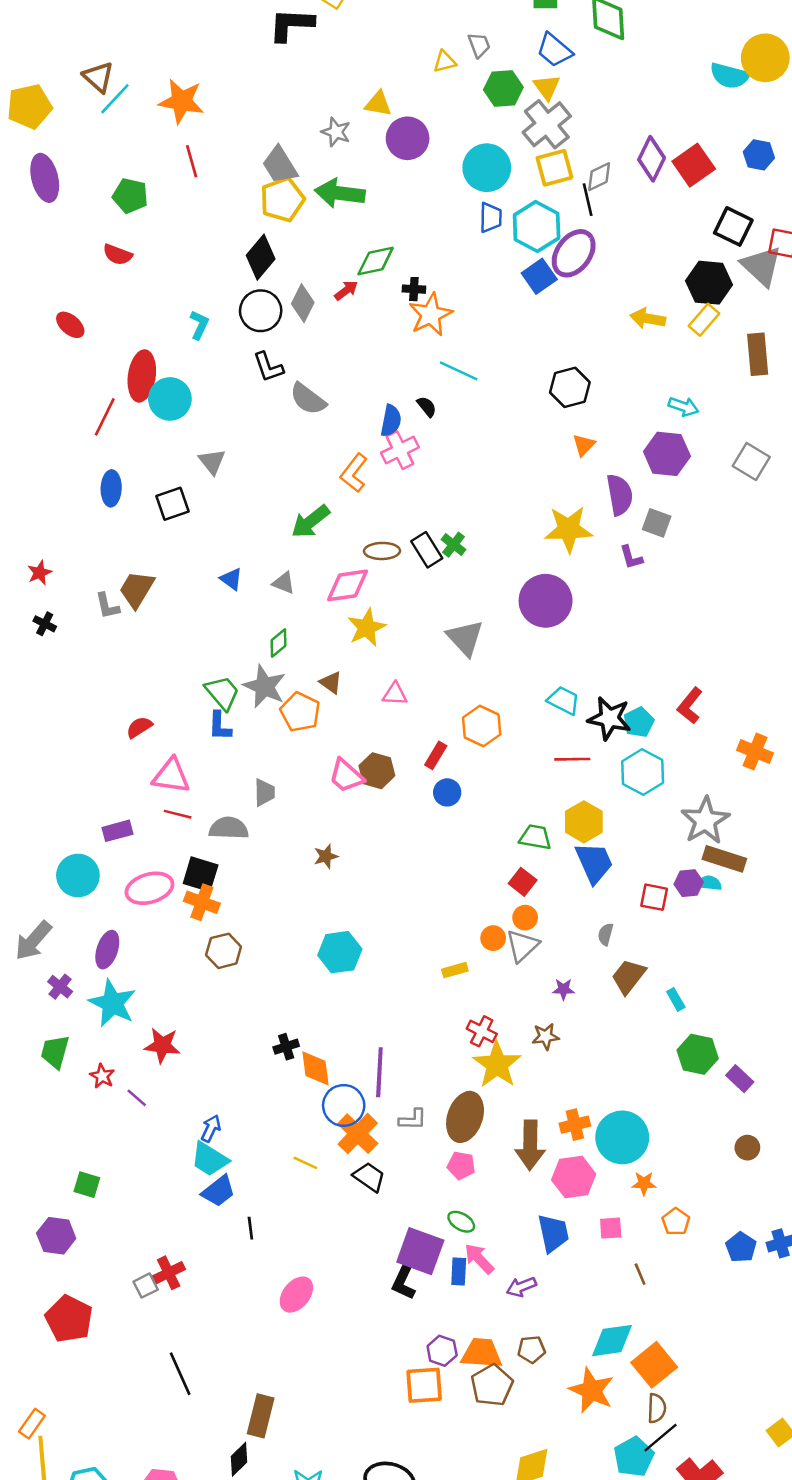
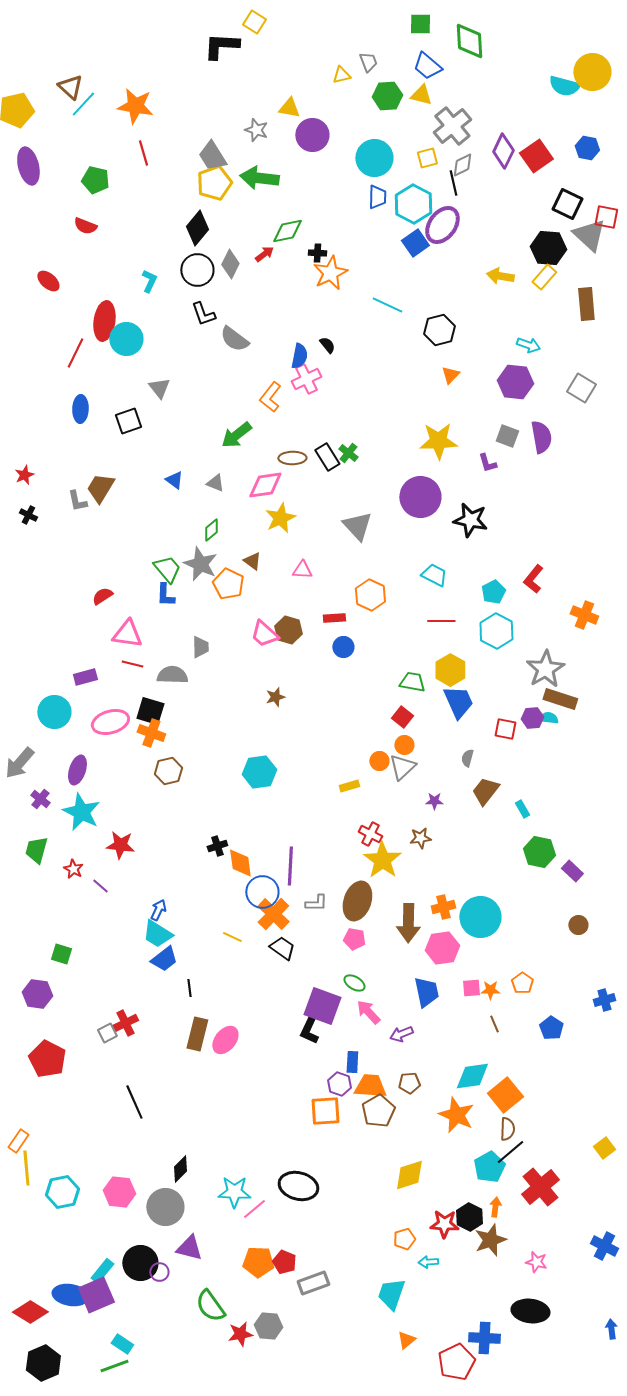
yellow triangle: (547, 87) -> (421, 95), turned -40
gray cross: (547, 124) -> (452, 126), moved
yellow square: (554, 168) -> (427, 158), size x0.7
cyan line: (459, 371) -> (387, 305), moved
purple semicircle: (620, 495) -> (541, 437), moved
black star: (609, 718) -> (470, 520), moved
red rectangle: (436, 755) -> (334, 618), turned 55
brown star: (326, 856) -> (275, 697), moved
orange star: (644, 1183) -> (490, 990), moved
blue pentagon: (741, 1247) -> (551, 1028), moved
blue rectangle: (459, 1272) -> (352, 1062), moved
brown rectangle: (261, 1416) -> (197, 1034), moved

